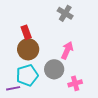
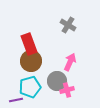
red rectangle: (26, 32) -> (29, 44), size x1.5
pink cross: (75, 83) -> (67, 90), moved

